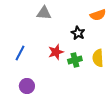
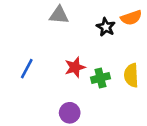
black star: (78, 33) -> (106, 27), moved
purple circle: (27, 86) -> (70, 113), moved

